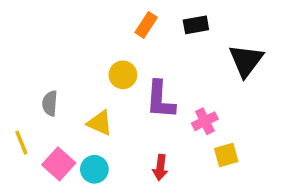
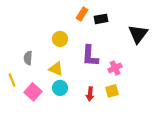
black rectangle: (196, 25) -> (101, 19), moved
yellow circle: (123, 75) -> (60, 39), moved
yellow square: (226, 155) -> (112, 91), moved
cyan circle: (94, 169) -> (60, 88), moved

